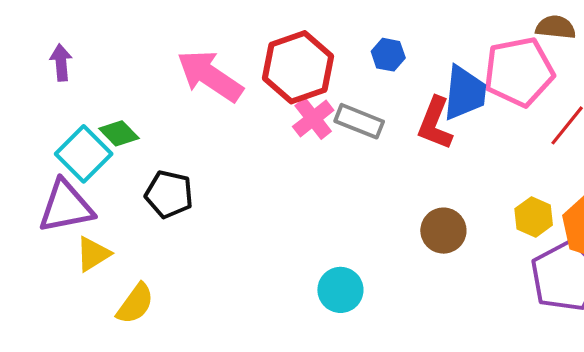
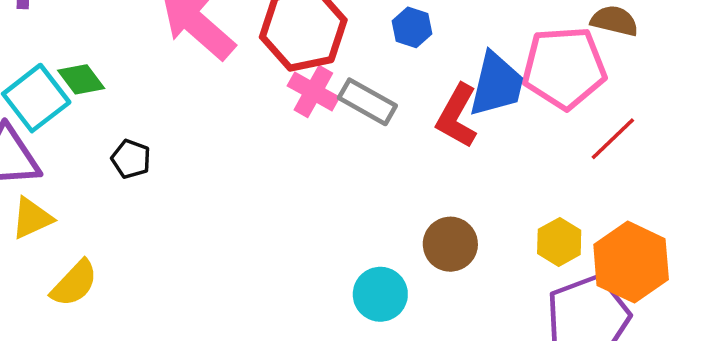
pink cross: (313, 118) -> (313, 91), turned -30
black pentagon: (169, 194) -> (131, 159), size x0.7
cyan circle: (340, 290) -> (380, 294), moved

